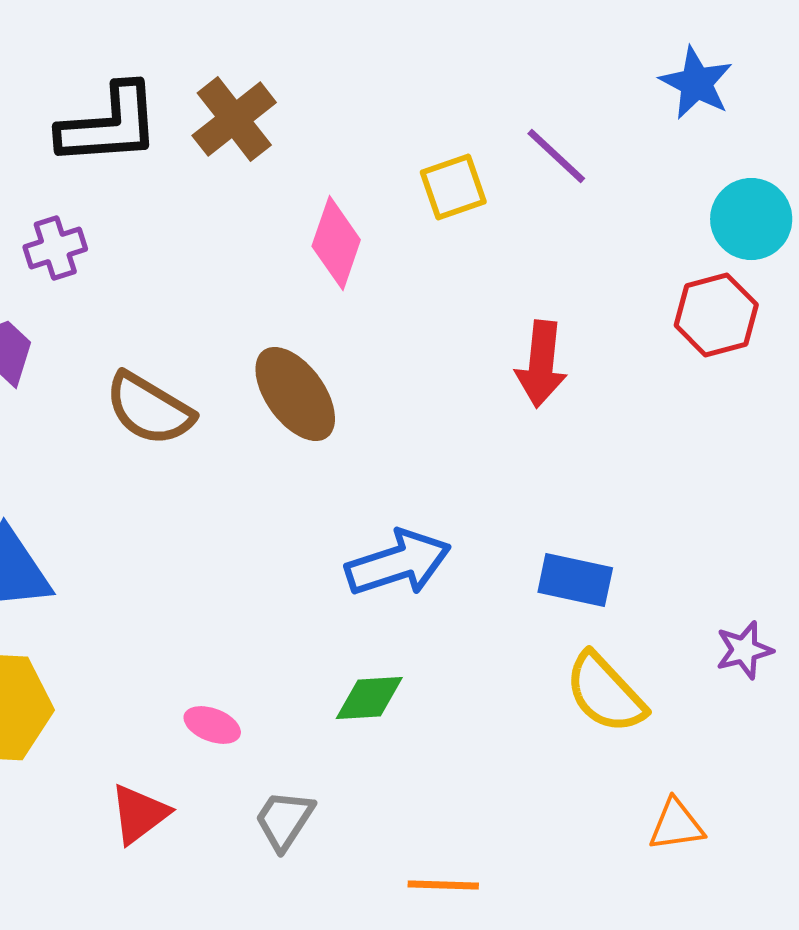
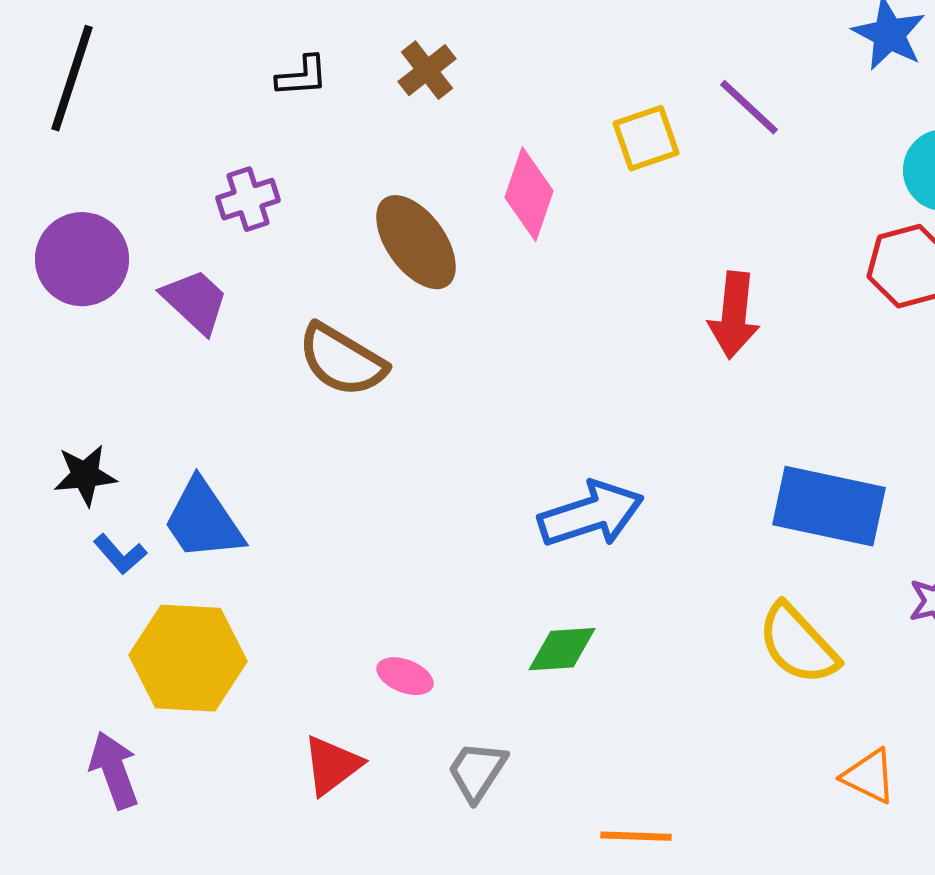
brown cross: (234, 119) -> (427, 70), size x0.7
black L-shape: (109, 125) -> (302, 76), size x0.5
brown ellipse: (295, 394) -> (416, 242), moved
blue rectangle: (575, 580) -> (829, 506), moved, size x1.5
orange triangle: (676, 825) -> (869, 776), turned 34

